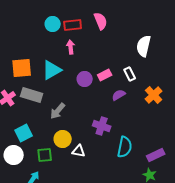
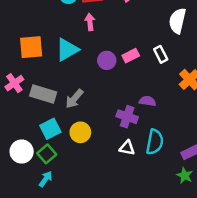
gray rectangle: (32, 95) -> (43, 94), moved
purple semicircle: (119, 95) -> (147, 101), moved, turned 40
cyan square: (24, 133) -> (50, 129), moved
white triangle: (79, 151) -> (127, 148), moved
green square: (45, 155) -> (47, 154), moved, turned -35

